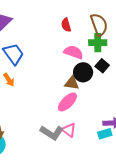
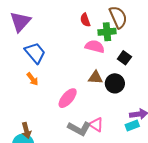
green cross: (98, 43) -> (107, 32), moved
black circle: (83, 72) -> (115, 83), moved
pink ellipse: (67, 102) -> (68, 98), moved

